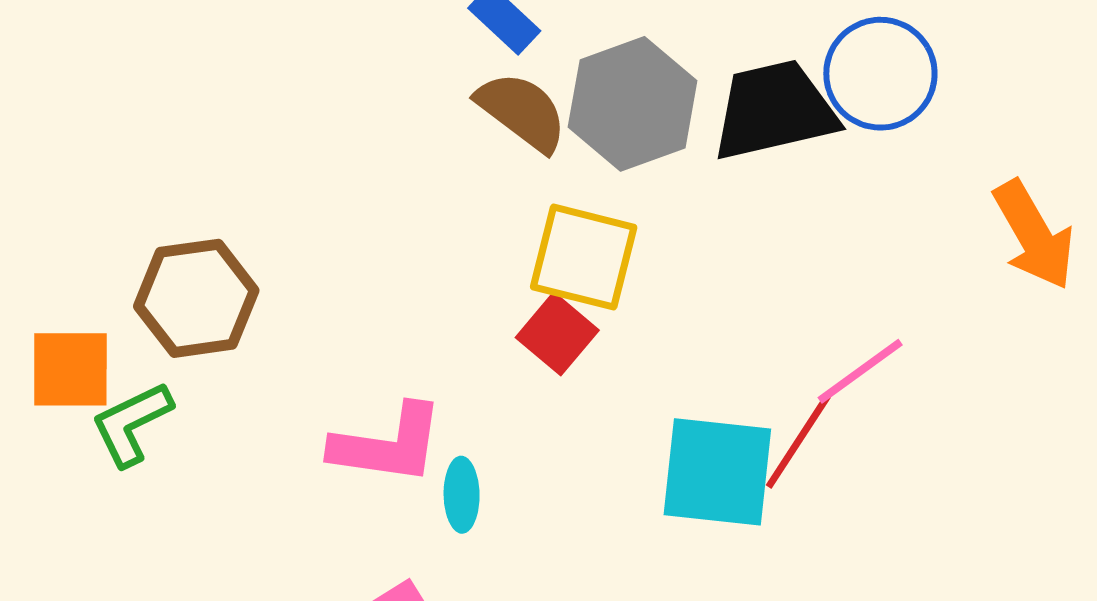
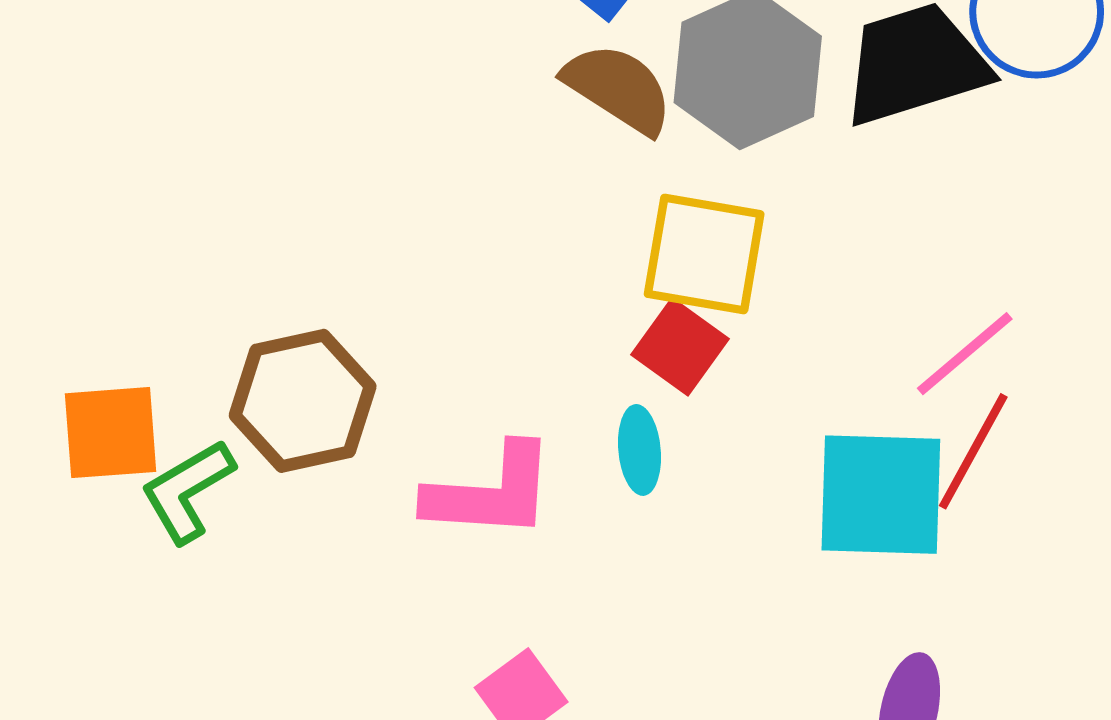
brown hexagon: (196, 298) -> (303, 401), moved
pink line: (860, 371) -> (965, 354), moved
cyan ellipse: (462, 495) -> (640, 450), moved

